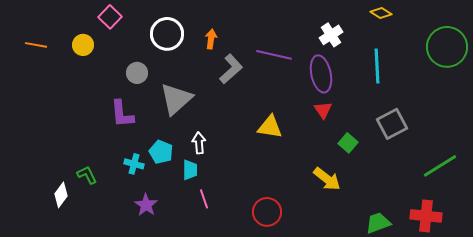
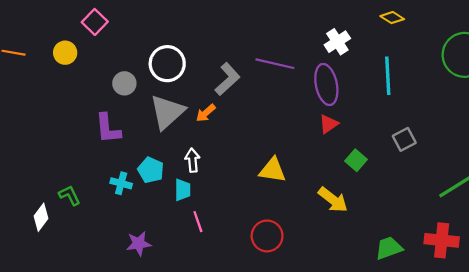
white circle: (167, 34) -> (167, 64), moved
orange arrow: (211, 39) -> (206, 113), moved, turned -138
red triangle: (323, 110) -> (329, 124), turned 30
gray square: (392, 124) -> (404, 139), size x0.7
yellow triangle: (270, 127) -> (273, 170), moved
purple star: (146, 205) -> (139, 244), moved, turned 30

